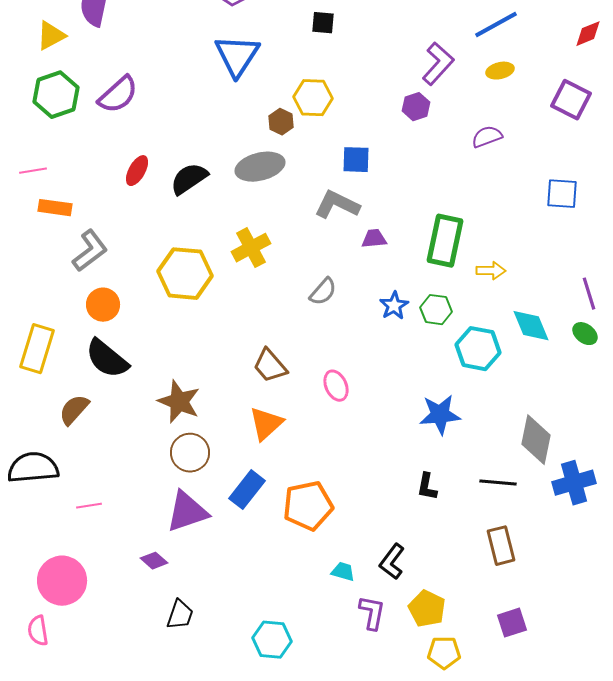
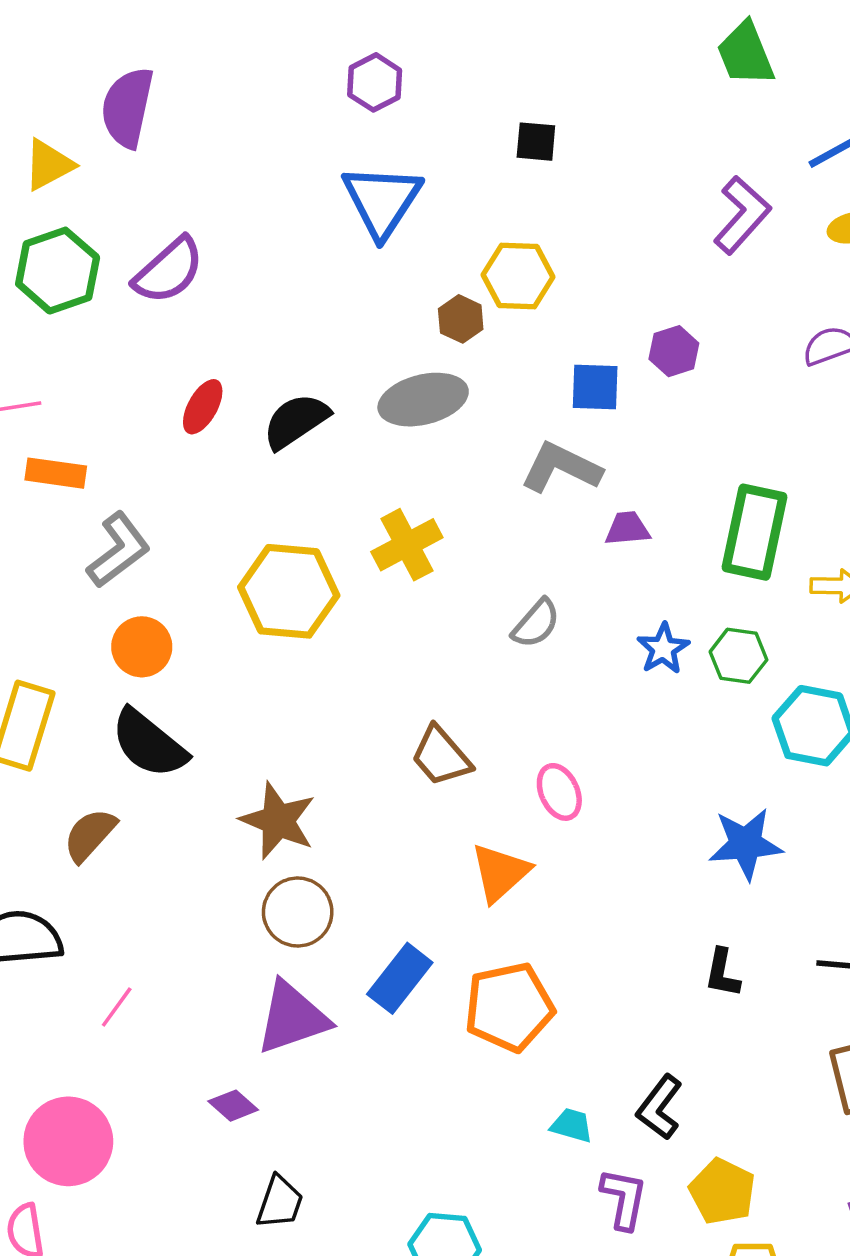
purple hexagon: (416, 107) -> (674, 351), moved
orange triangle: (266, 424) -> (500, 873), moved
pink line: (89, 506) -> (117, 1007), turned -45

